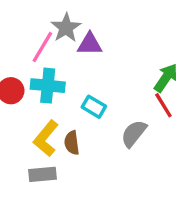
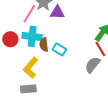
gray semicircle: (134, 133) -> (93, 65), moved
brown semicircle: (72, 143) -> (44, 45), moved

